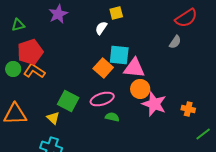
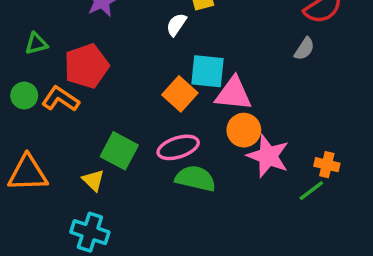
green triangle: (18, 25) -> (36, 44), moved
red pentagon: (30, 52) -> (86, 66), moved
green semicircle: (112, 117) -> (195, 179), size x1.6
green line: (203, 134) -> (311, 191), moved

